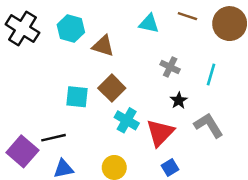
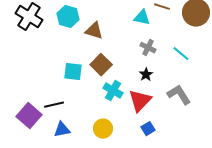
cyan triangle: (149, 24) -> (142, 18), moved
cyan line: (211, 74) -> (181, 54), turned -66
black star: (179, 100) -> (146, 75), moved

